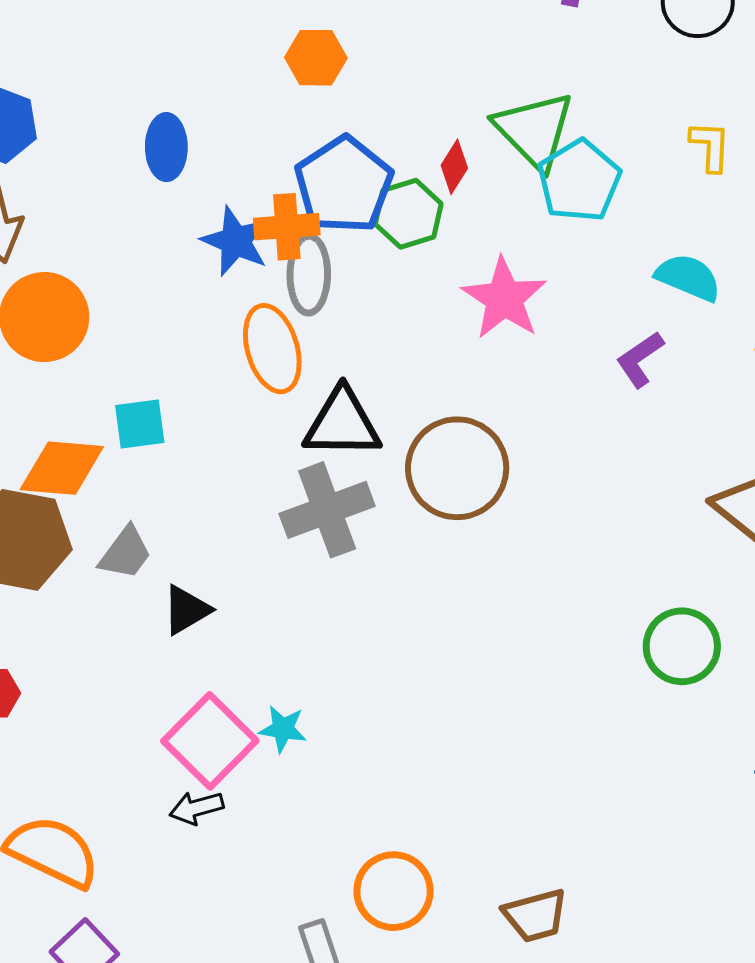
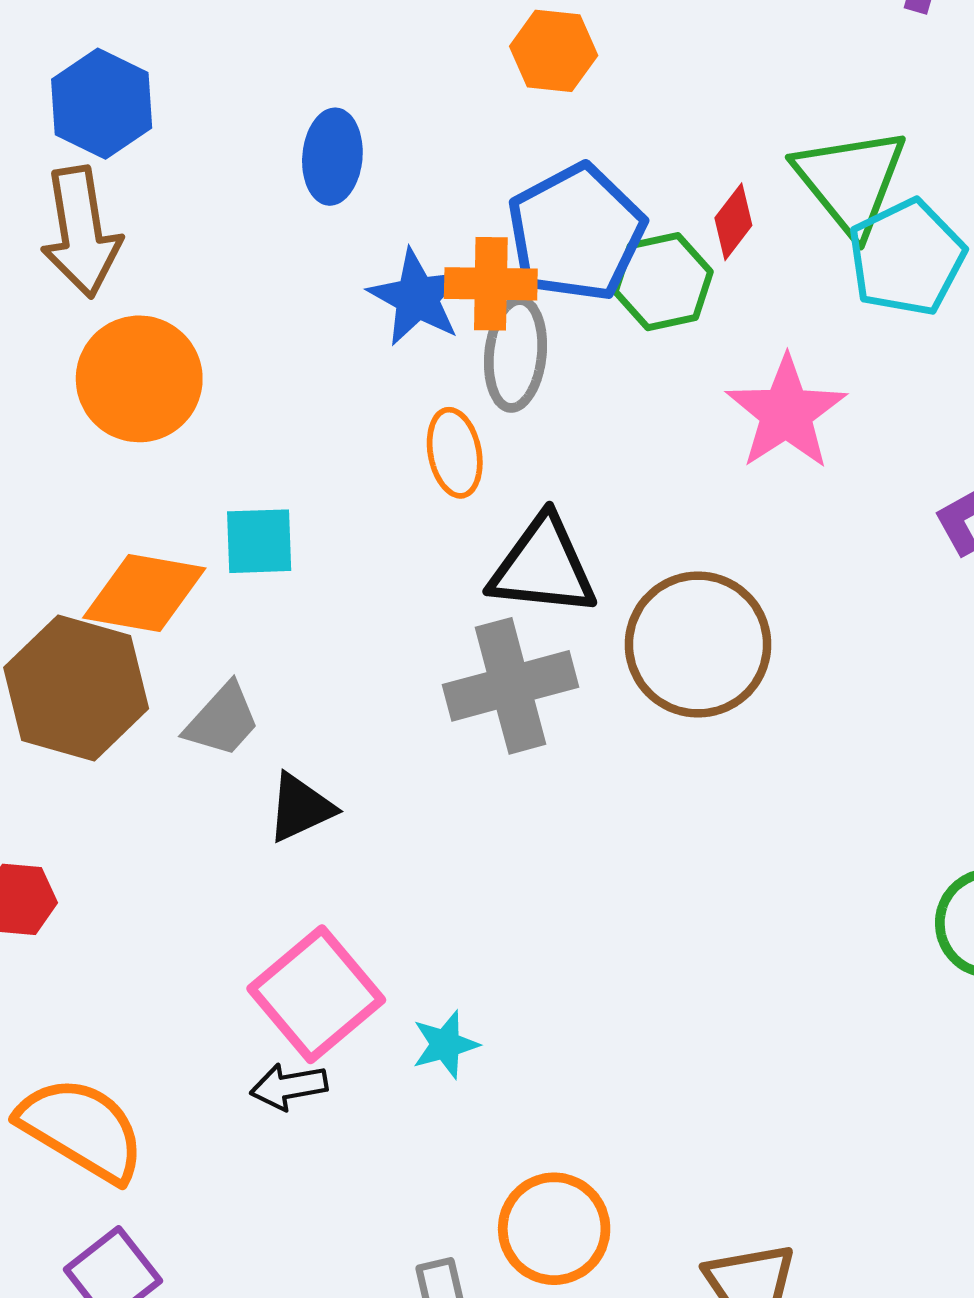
orange ellipse: (272, 349) -> (455, 453), size x0.7
cyan star: (283, 729) -> (445, 1044), moved, turned -30

